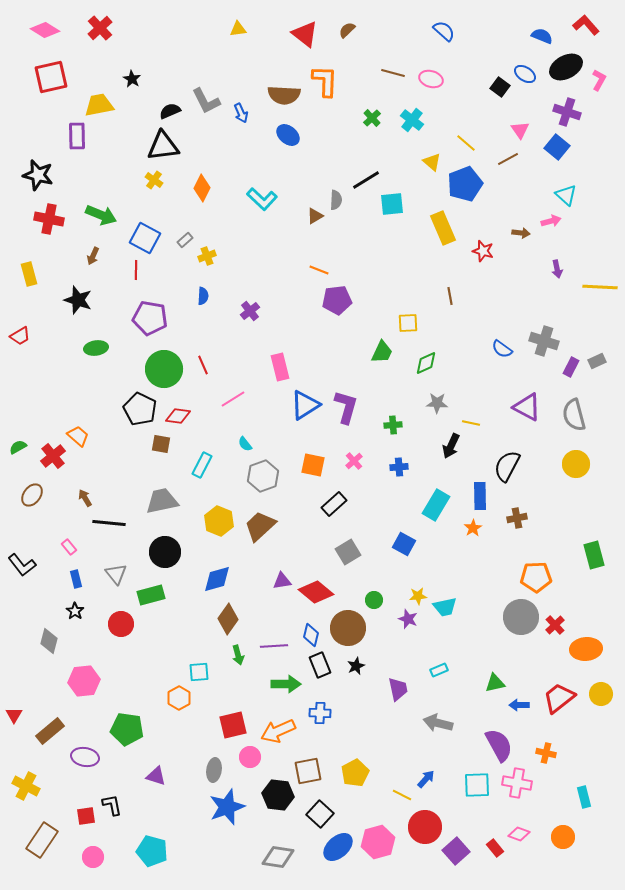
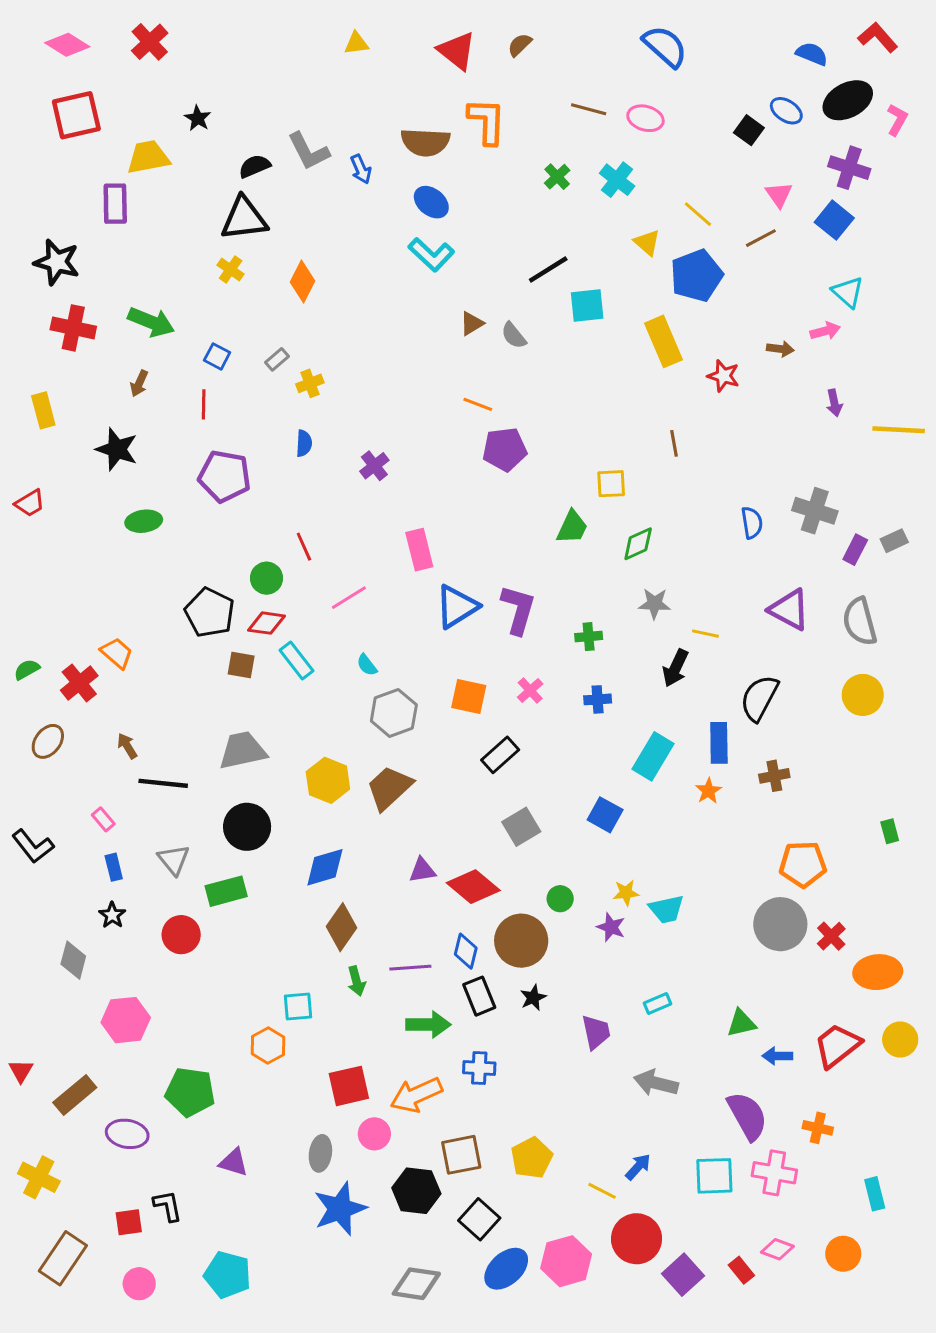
blue semicircle: (444, 31) -> (665, 46), size x1.4
cyan L-shape: (262, 199) -> (431, 255), moved
gray semicircle: (336, 200) -> (514, 335), moved, turned 138
blue square: (145, 238) -> (217, 356), size x0.6
blue semicircle: (502, 349) -> (752, 523), turned -135
green circle: (164, 369) -> (267, 578), moved, size x0.6
cyan rectangle: (202, 465) -> (296, 661), moved, turned -65
green rectangle: (594, 555) -> (890, 831), size x0.6

